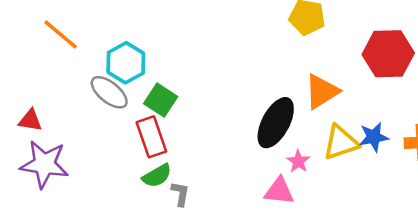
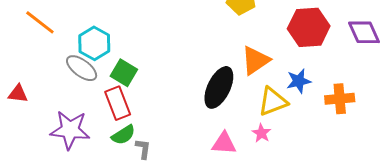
blue star: (374, 137) -> (299, 81), moved
pink star: (298, 161) -> (261, 133), moved
purple star: (44, 164) -> (70, 130), moved

